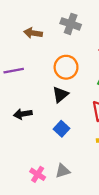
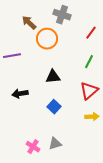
brown arrow: (33, 33) -> (29, 23), turned 35
orange circle: (66, 67) -> (47, 39), moved
black triangle: (60, 95) -> (53, 77), turned 35

